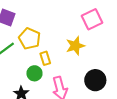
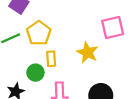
yellow star: (75, 46) -> (87, 52), turned 30

